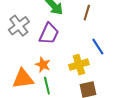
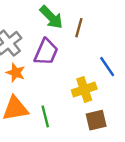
brown line: (87, 13) -> (79, 28), moved
orange star: (43, 65) -> (16, 73), moved

